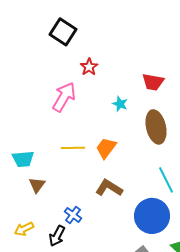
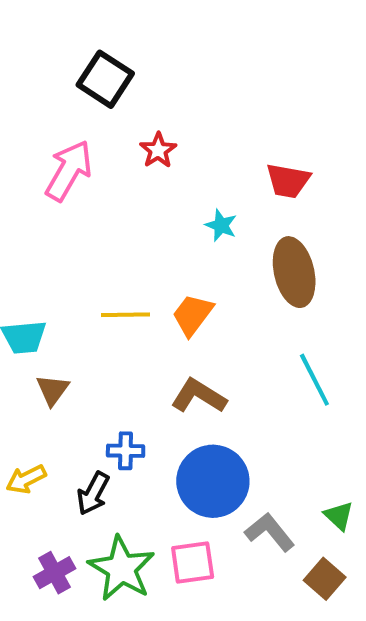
pink arrow: (64, 97) -> (69, 171), moved
blue cross: (73, 215) -> (126, 451), turned -36
blue circle: (152, 216) -> (213, 481), moved

